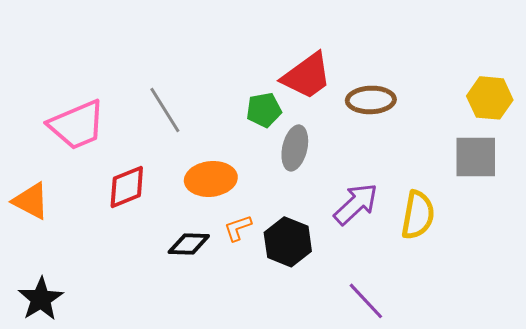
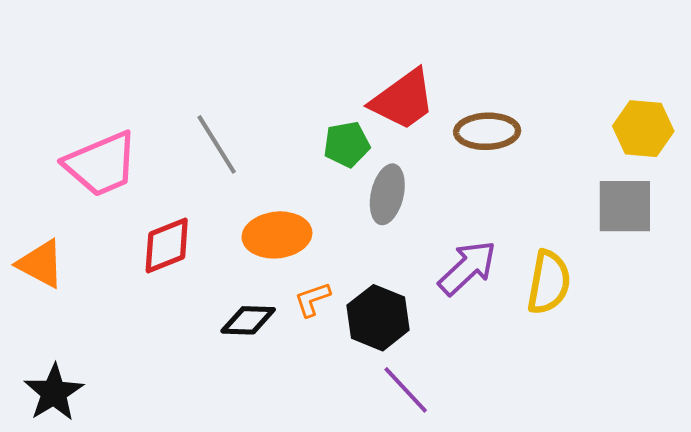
purple line: (366, 301) -> (406, 390), moved

